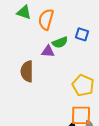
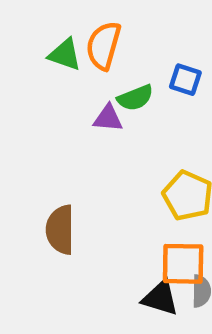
green triangle: (24, 12) -> (65, 55), moved
brown semicircle: (27, 71) -> (60, 230), moved

